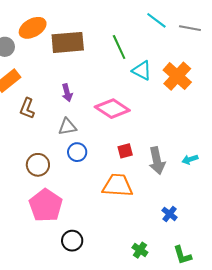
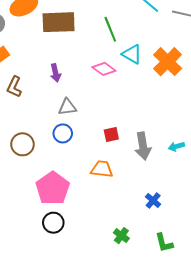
pink diamond: (112, 109) -> (104, 69), moved, size x0.7
gray triangle: (67, 127) -> (67, 107), moved
orange trapezoid: (118, 185) -> (102, 169), size x0.7
pink pentagon: (46, 205) -> (53, 188), moved

